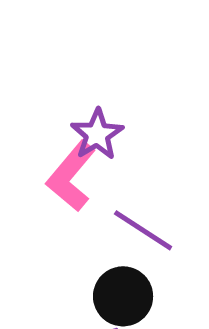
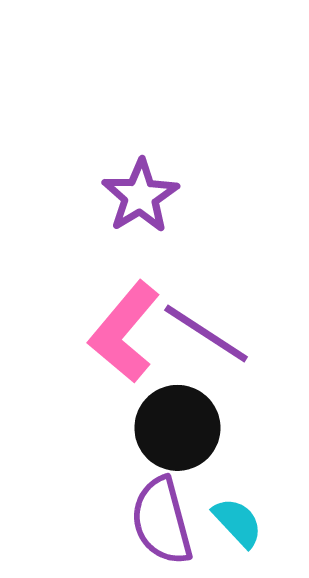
pink L-shape: (71, 176) -> (125, 332), moved

